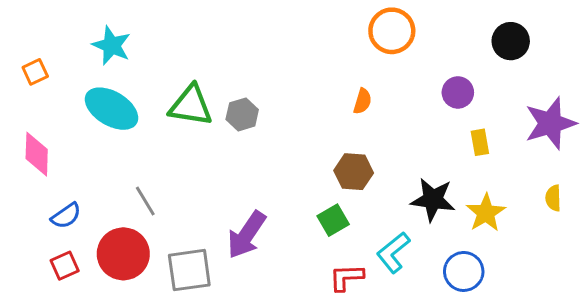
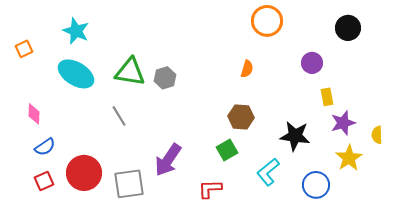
purple star: (550, 123) -> (343, 123), moved, size x0.7
pink diamond: (37, 154) -> (34, 114), moved, size x0.7
gray line: (145, 201) -> (119, 116), moved
yellow star: (486, 213) -> (349, 158), moved
red L-shape: (346, 277) -> (210, 189), moved

